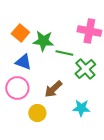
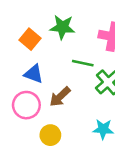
green star: (43, 41) -> (62, 27), moved
brown arrow: (53, 89) -> (60, 97), moved

